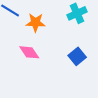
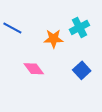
orange star: (36, 23) -> (53, 39), moved

